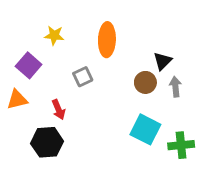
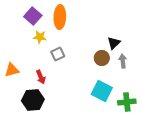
yellow star: (54, 35) -> (40, 37), moved
orange ellipse: (107, 40) -> (60, 17), moved
purple square: (29, 65) -> (33, 16), moved

